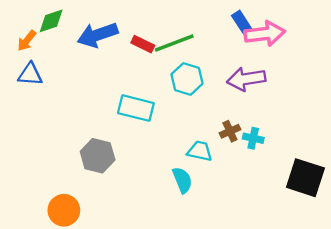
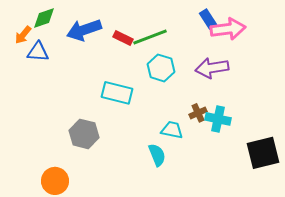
blue triangle: (30, 74) -> (38, 52), moved
cyan cross: (253, 138) -> (218, 119), size x1.4
black square: (305, 178) -> (263, 153), turned -32

